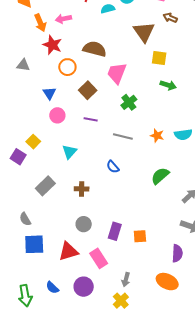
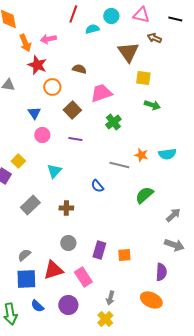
brown semicircle: (95, 49) -> (79, 69), size x0.6
pink trapezoid: (117, 73) -> (101, 93), turned 50
gray line: (123, 137) -> (119, 165), moved
gray semicircle: (25, 219) -> (24, 255), moved, turned 80
blue square: (34, 244) -> (26, 279), moved

